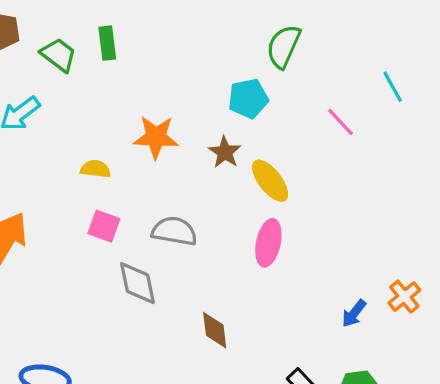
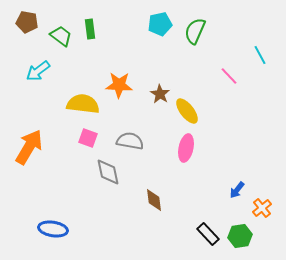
cyan pentagon: (248, 98) -> (160, 24), moved
yellow semicircle: (95, 169) -> (83, 104), size x1.8
orange cross: (404, 297) -> (262, 208), moved

